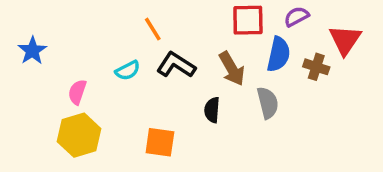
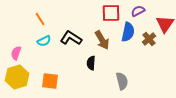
orange line: (153, 29) -> (40, 19), moved
brown cross: (316, 67) -> (149, 39), turned 32
gray semicircle: (268, 103) -> (122, 81), moved
orange square: (160, 142) -> (50, 81), moved

